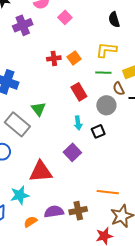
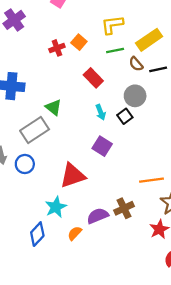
gray circle: (106, 105) -> (135, 96), moved
gray rectangle: (17, 124) -> (35, 130), turned -60

